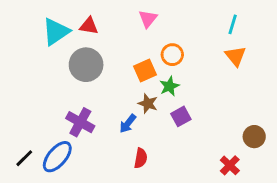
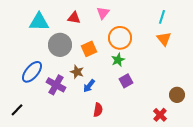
red triangle: (89, 26) -> (74, 18), moved
cyan triangle: (56, 32) -> (39, 22), turned 35
orange circle: (172, 55) -> (120, 38), size x1.5
orange square: (145, 70) -> (89, 49), moved
brown star: (148, 104) -> (77, 72), moved
blue ellipse: (57, 157) -> (32, 72), moved

